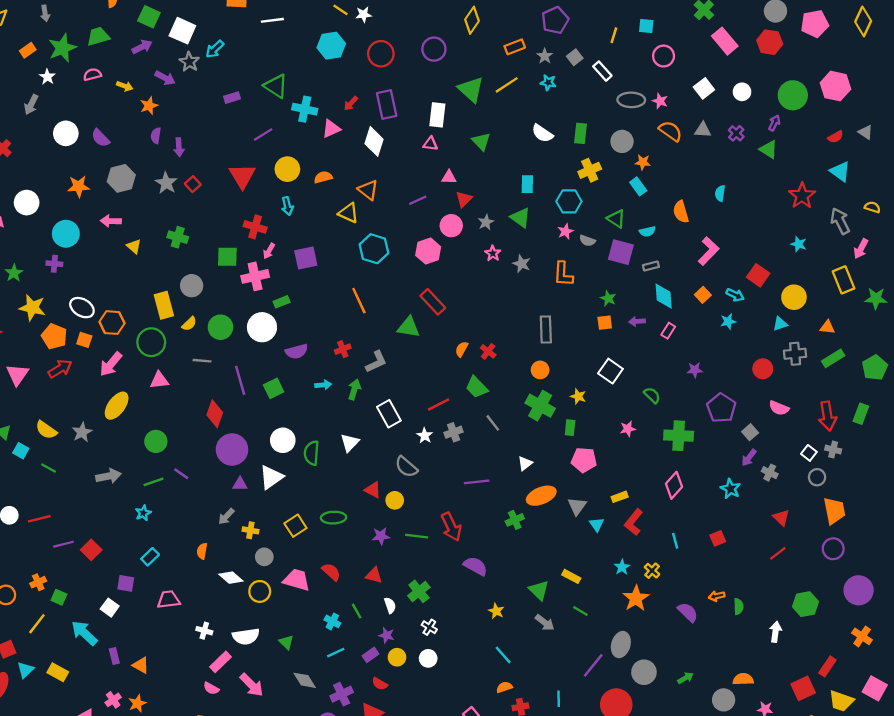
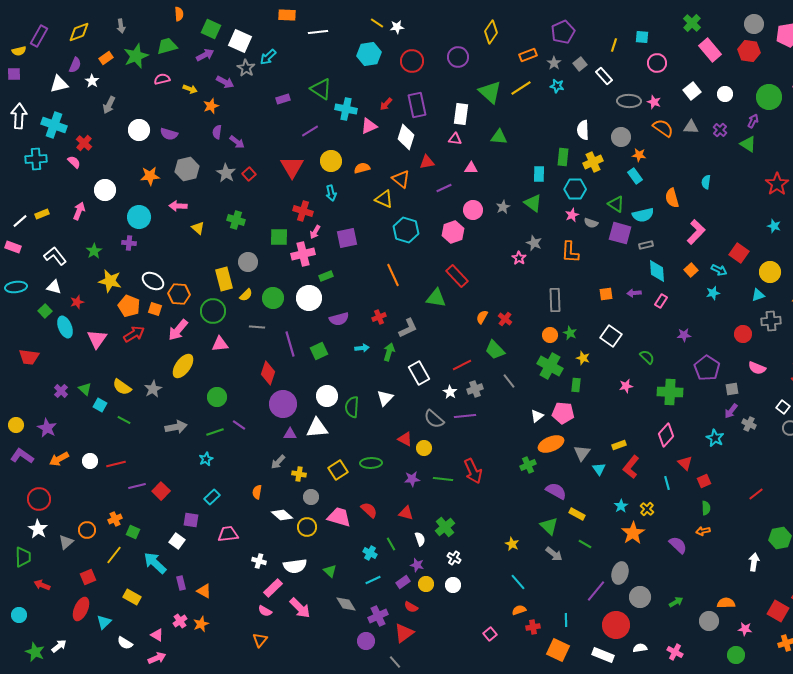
white star: (47, 77) -> (92, 81), moved
white semicircle: (542, 133) -> (583, 130), moved, turned 54
green rectangle: (580, 133) -> (563, 157), moved
purple semicircle: (100, 138) -> (169, 134), turned -30
green triangle: (481, 141) -> (499, 137), turned -42
purple arrow: (179, 147) -> (237, 142), turned -49
red triangle: (464, 199) -> (427, 162), moved, turned 35
cyan semicircle: (647, 231) -> (643, 215), size x1.5
pink star: (493, 253) -> (519, 258), moved
green star: (608, 298) -> (570, 333), moved
gray square: (750, 432) -> (732, 389), turned 32
pink pentagon: (584, 460) -> (563, 413), moved
white triangle: (271, 477) -> (317, 428), turned 30
purple line: (477, 482) -> (465, 416), moved
red triangle: (781, 518) -> (685, 463), moved
purple semicircle: (475, 566) -> (556, 491), moved
green semicircle: (739, 606) -> (706, 508), moved
cyan triangle: (25, 670) -> (104, 622), moved
red square: (803, 688) -> (778, 611), turned -35

